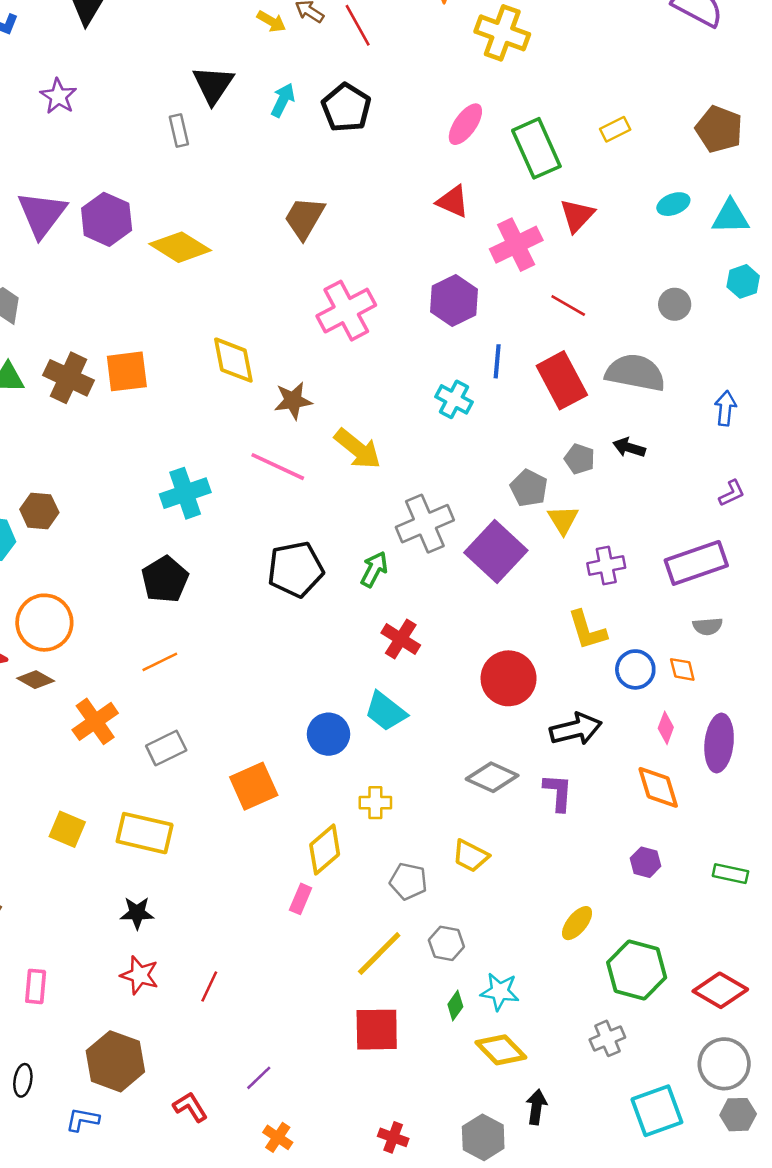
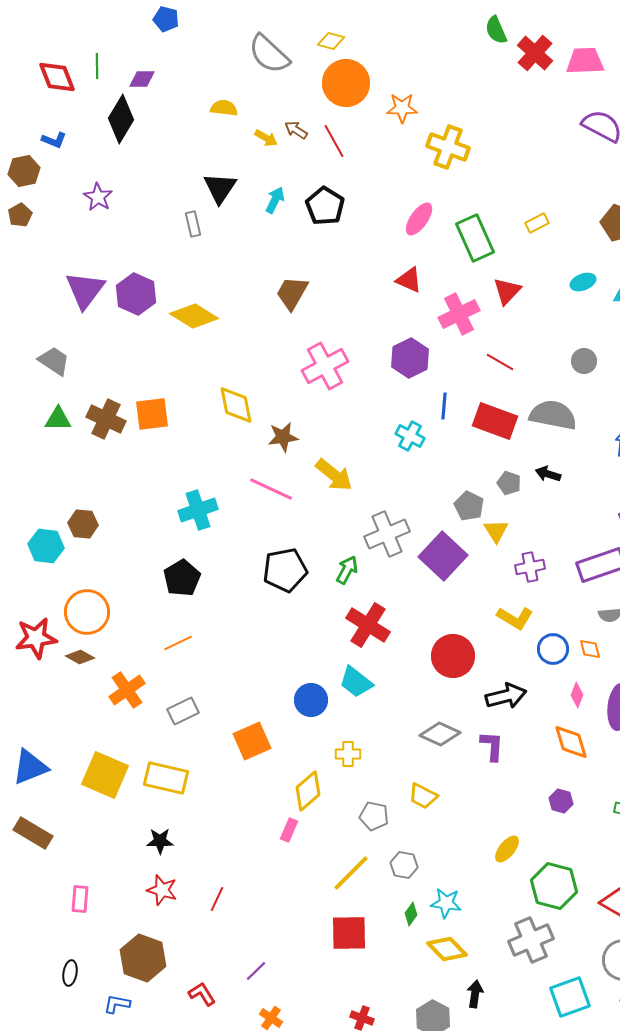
red rectangle: (562, 380) -> (495, 421), turned -42
yellow L-shape: (587, 630) -> (515, 618), turned -42
red cross: (401, 639) -> (368, 625), size x1.4
yellow square: (67, 829) -> (105, 775), size x1.6
gray cross: (607, 1038) -> (531, 940), size x1.6

